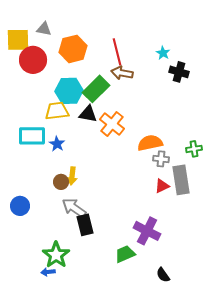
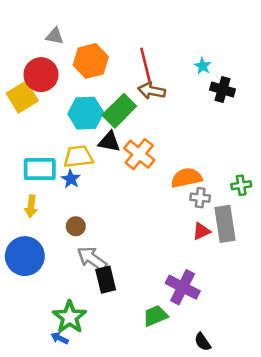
yellow square: (18, 40) -> (22, 97), moved, turned -30
yellow trapezoid: (57, 111) -> (78, 157), moved
yellow arrow: (72, 176) -> (31, 206), moved
blue circle: (20, 206) -> (25, 256), size x1.6
blue arrow: (48, 272) -> (60, 338), turned 32

